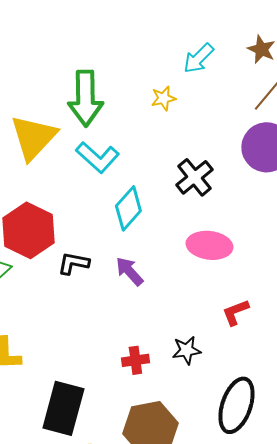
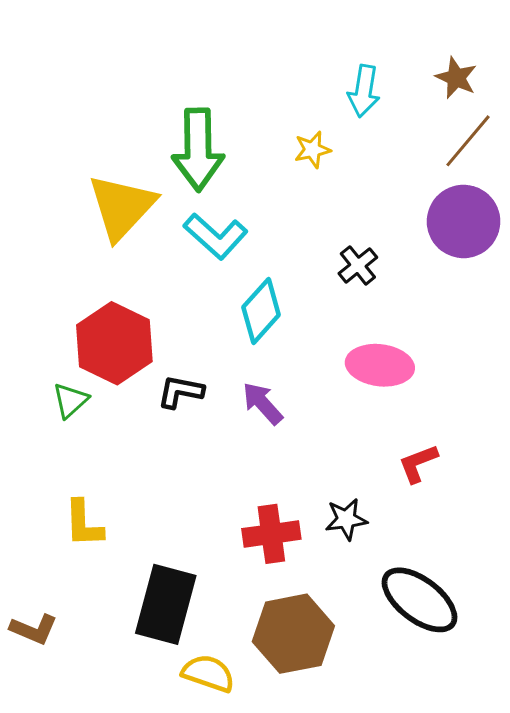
cyan arrow: (198, 58) -> (364, 91), turned -36
black cross: (194, 177) -> (358, 265), size x0.7
red cross: (135, 360) -> (271, 534), size x1.4
black ellipse: (236, 405) -> (420, 600), turned -72

